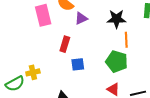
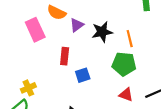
black star: (116, 19) -> (102, 32), moved
yellow cross: (33, 72) -> (28, 88), moved

